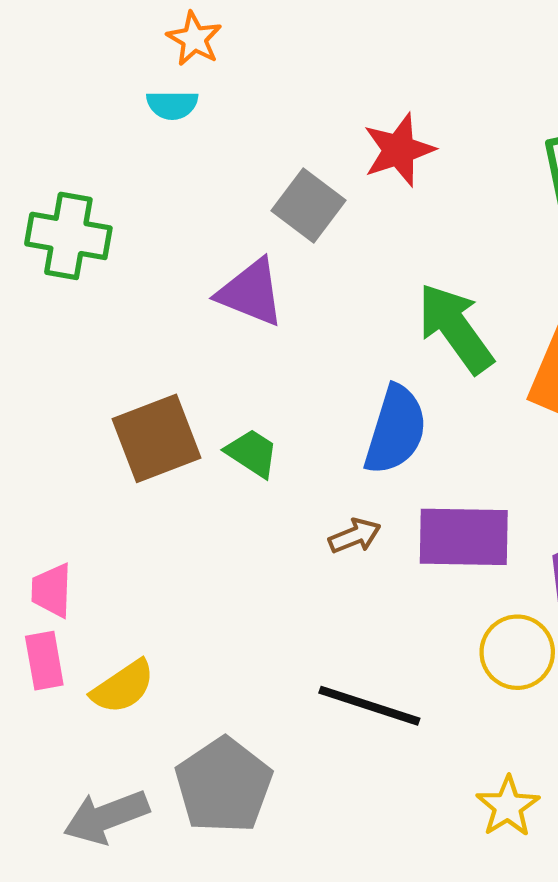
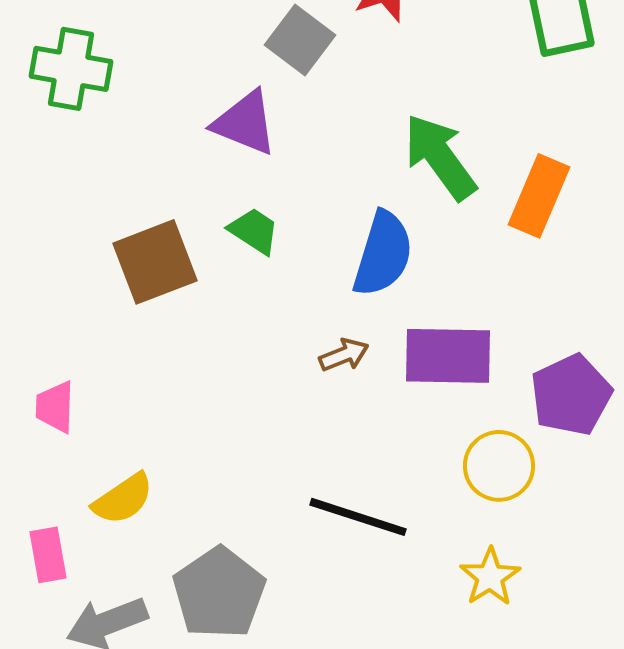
green trapezoid: (252, 453) -> (254, 231), moved
pink rectangle: (44, 661) -> (48, 555), moved
yellow star: (508, 806) -> (490, 577), moved

